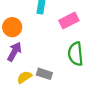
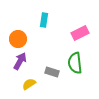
pink rectangle: (69, 20) -> (80, 33), moved
gray rectangle: (44, 74) -> (52, 72), moved

